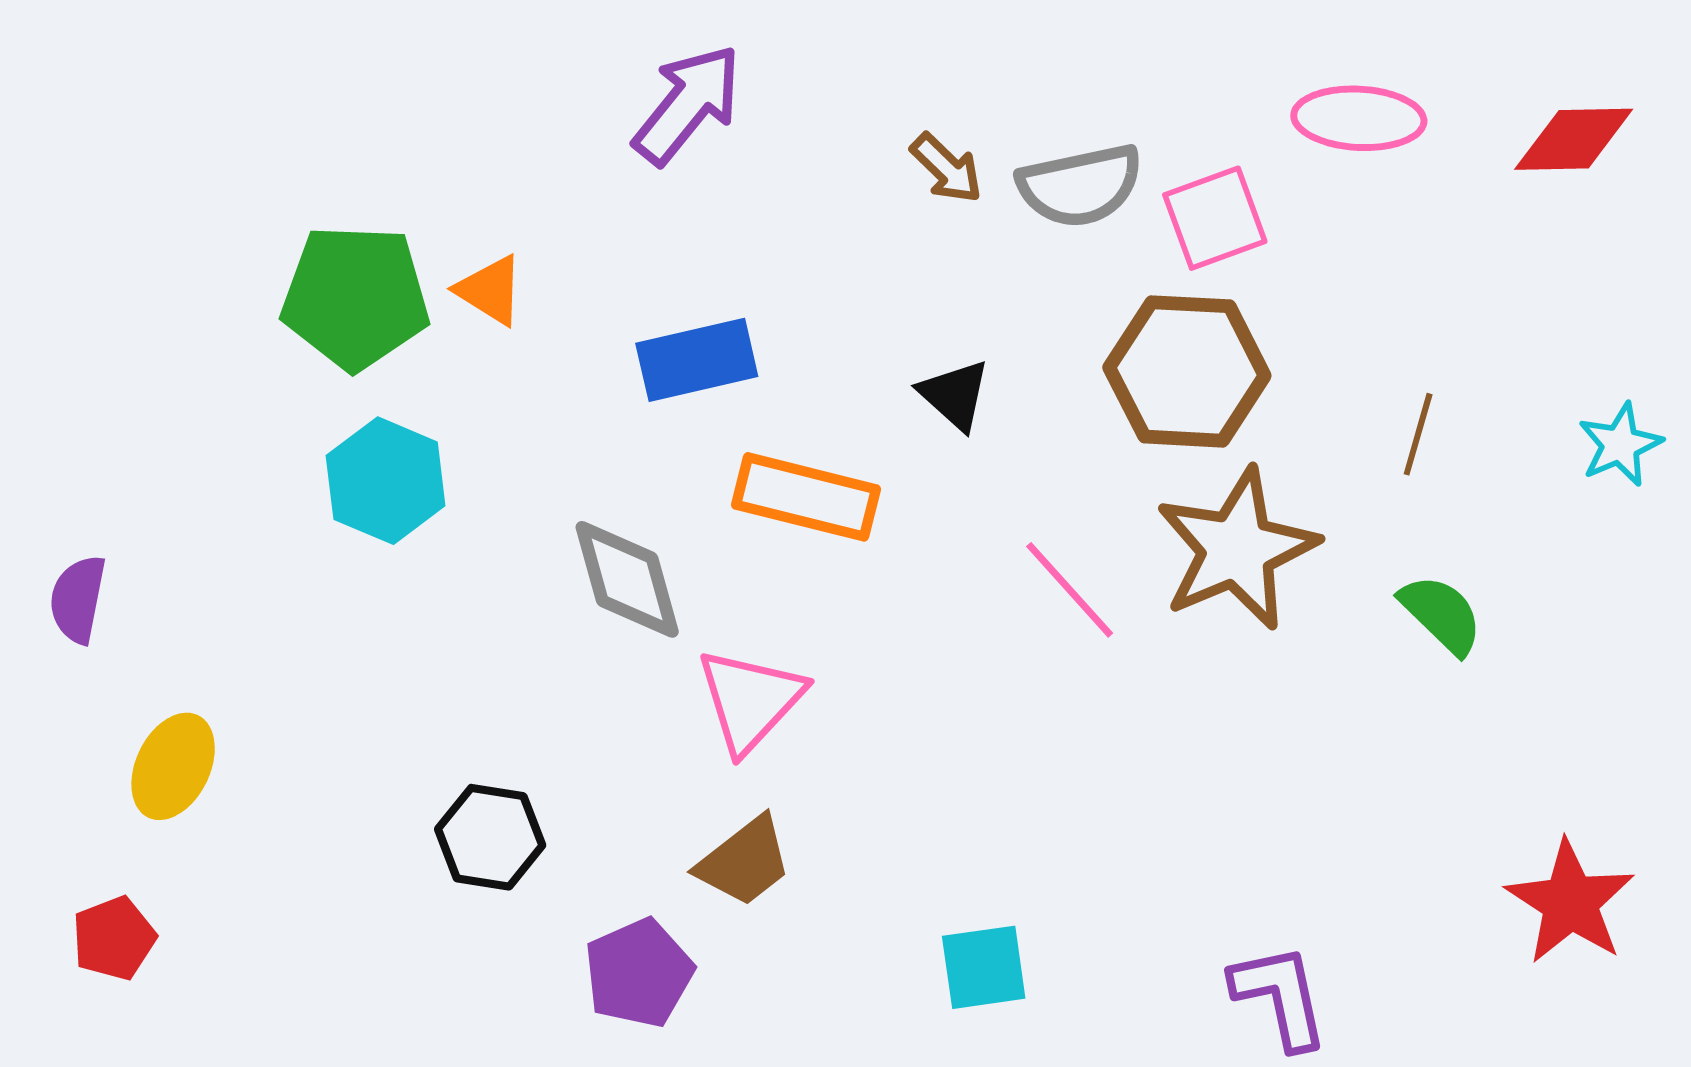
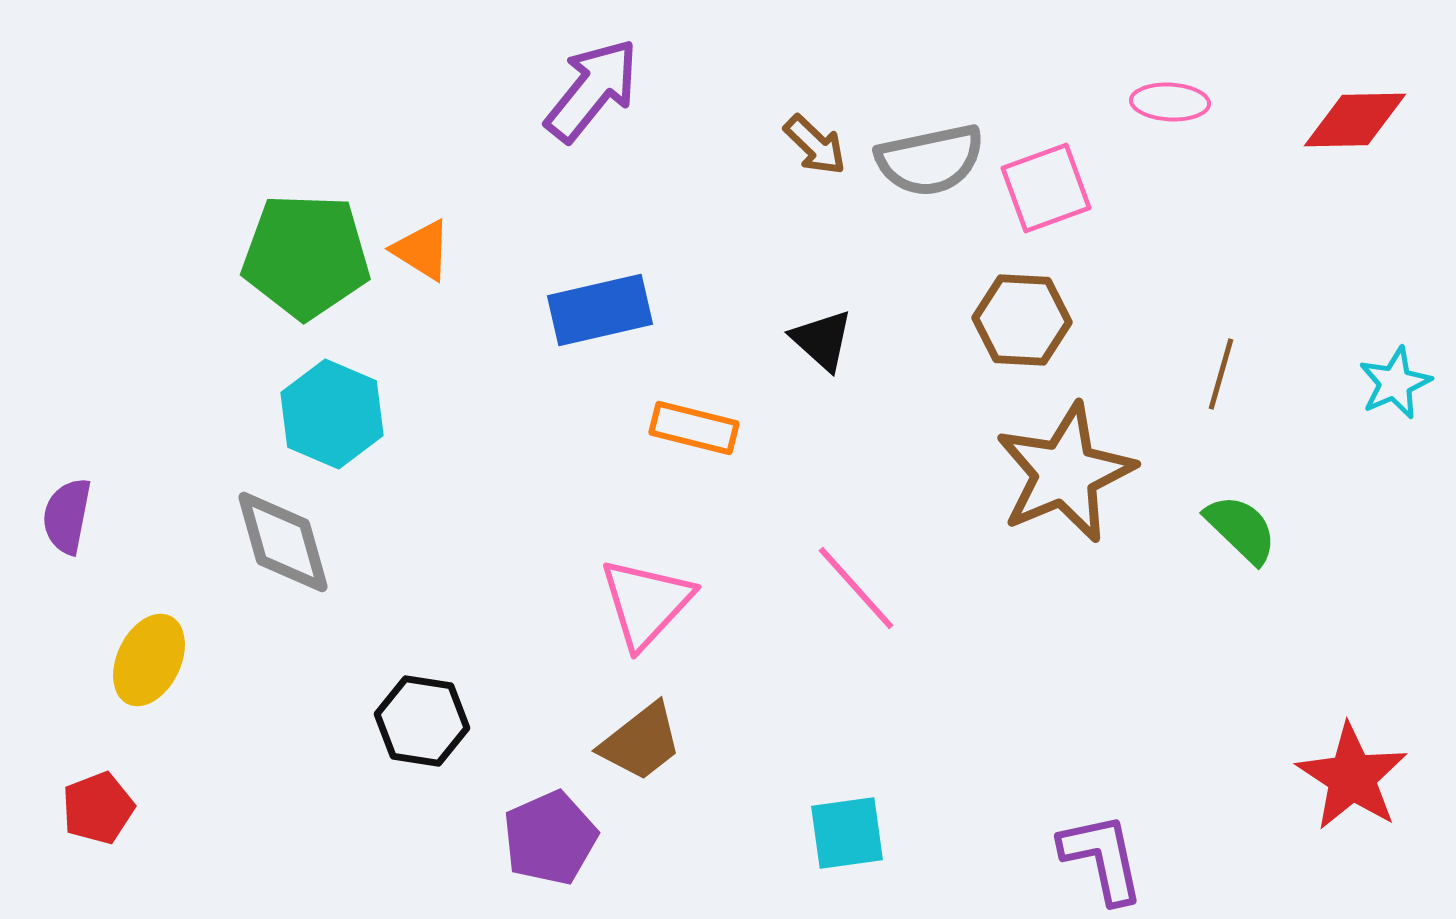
pink ellipse: (1359, 118) -> (1170, 102), size x0.7
brown hexagon: (1187, 371) -> (1022, 320), size x0.7
orange rectangle: (806, 497) -> (694, 428), size x0.7
gray diamond: (627, 579) -> (283, 542), moved
pink line: (1070, 590) -> (856, 588), moved

